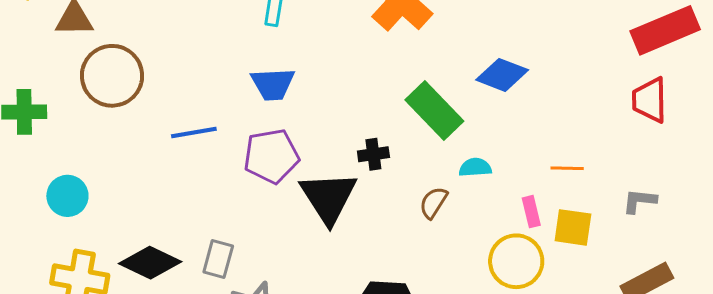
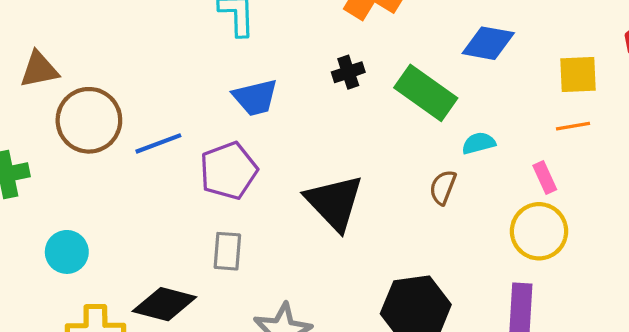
blue line: (194, 133) -> (158, 143), moved
black cross: (373, 154) -> (348, 72), moved
purple pentagon: (271, 156) -> (229, 171), moved
yellow square: (573, 227) -> (578, 75), moved
gray rectangle: (218, 259) -> (227, 251), moved

